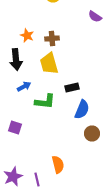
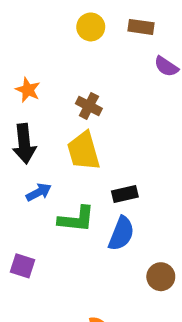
orange star: (27, 36) -> (28, 90), moved
brown cross: (52, 38) -> (89, 106), turned 32
blue semicircle: (82, 110) -> (121, 234), moved

